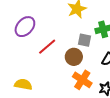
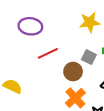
purple ellipse: (25, 27) -> (30, 26), turned 40

